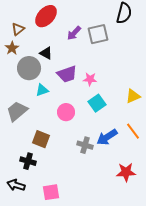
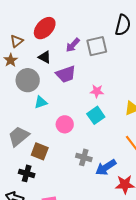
black triangle: (46, 53) -> (45, 57), moved
purple trapezoid: (67, 74) -> (66, 74), moved
pink star: (90, 79) -> (97, 91), moved
gray trapezoid: (17, 111) -> (19, 136), moved
blue arrow: (107, 137) -> (106, 167), moved

